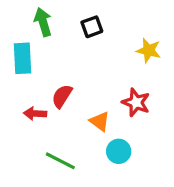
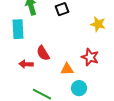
red semicircle: (62, 96) -> (43, 53), turned -63
orange triangle: (100, 121) -> (67, 69), turned -40

